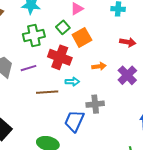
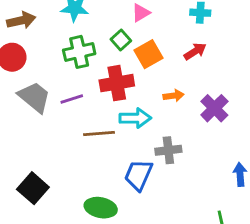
red arrow: (128, 42) -> (195, 51), moved, turned -42
red cross: (60, 57) -> (117, 83), turned -30
cyan arrow: (72, 82) -> (135, 118), size x1.5

